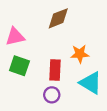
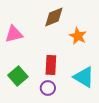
orange star: (80, 54) -> (78, 36), moved, turned 30
green square: (19, 66) -> (18, 76), moved, turned 30

